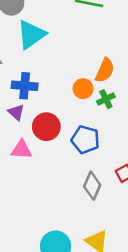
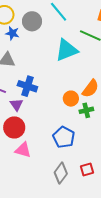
cyan triangle: (31, 35) -> (66, 50), moved
red circle: (46, 127) -> (14, 127), moved
pink triangle: (21, 149) -> (23, 150), moved

